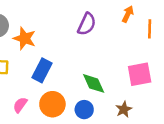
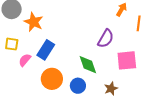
purple semicircle: (87, 24) -> (106, 39), moved
pink semicircle: (20, 105) -> (25, 60), moved

